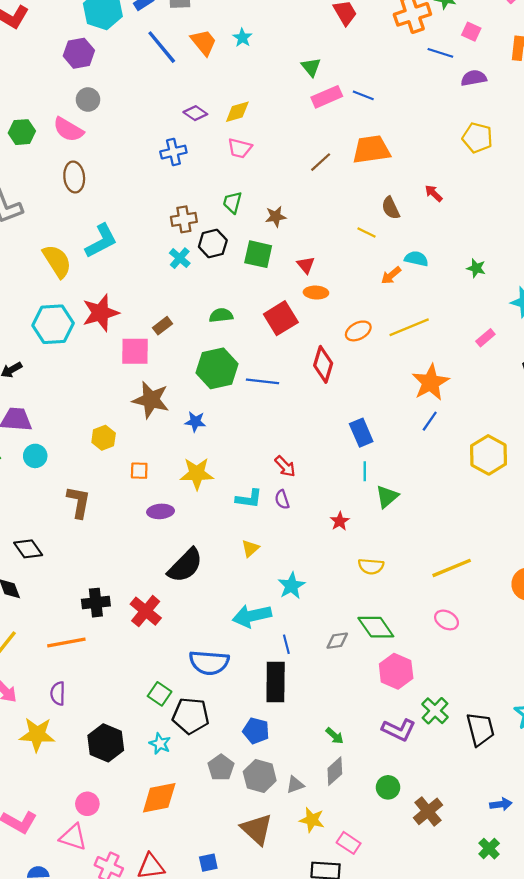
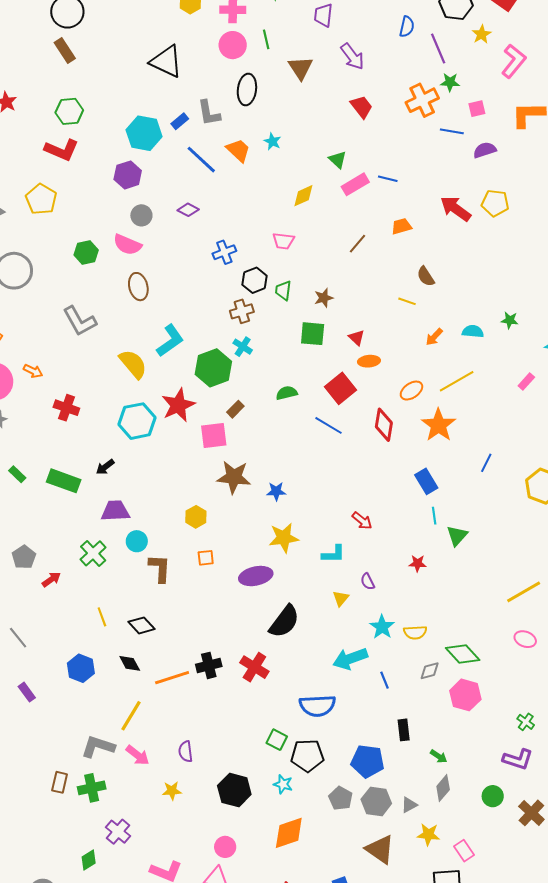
pink square: (471, 32) -> (477, 109), turned -30
yellow diamond: (237, 112) -> (303, 196), moved
purple diamond: (195, 113) -> (188, 210), moved
orange trapezoid: (371, 150) -> (402, 226), size x0.6
red arrow: (434, 193) -> (456, 209), moved, size x1.8
black hexagon: (213, 243) -> (255, 280), moved
cyan semicircle: (416, 259) -> (473, 331), moved
green hexagon: (217, 368) -> (213, 368), moved
blue line: (262, 381) -> (329, 425), moved, turned 32
orange star: (430, 382) -> (439, 425), moved
orange square: (139, 471) -> (206, 558), moved
purple semicircle: (282, 500) -> (368, 581), moved
brown L-shape: (79, 502) -> (160, 568), moved
purple ellipse: (161, 511) -> (256, 576), size x1.4
red star: (340, 521) -> (418, 563), turned -30
yellow semicircle: (371, 566) -> (415, 632), moved
orange line: (66, 643) -> (172, 678), moved
pink hexagon: (396, 671) -> (465, 695), moved
black rectangle: (276, 682) -> (404, 730), moved, size x0.6
green cross: (435, 711) -> (526, 722), size x0.7
purple L-shape: (399, 730) -> (518, 759), moved
blue pentagon: (256, 731) -> (368, 761), size x1.4
yellow star: (37, 735) -> (172, 791), size x0.6
pink rectangle: (349, 843) -> (464, 851), turned 30

